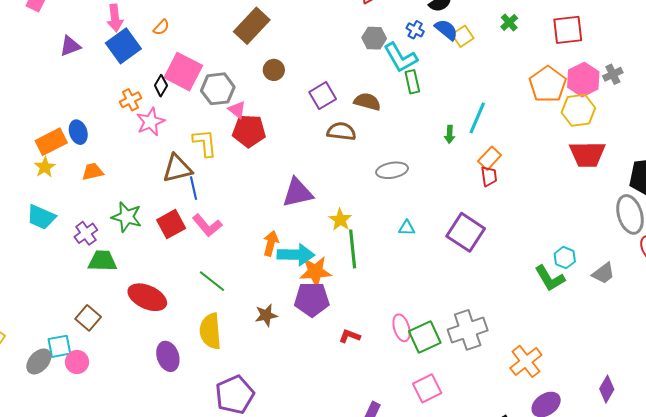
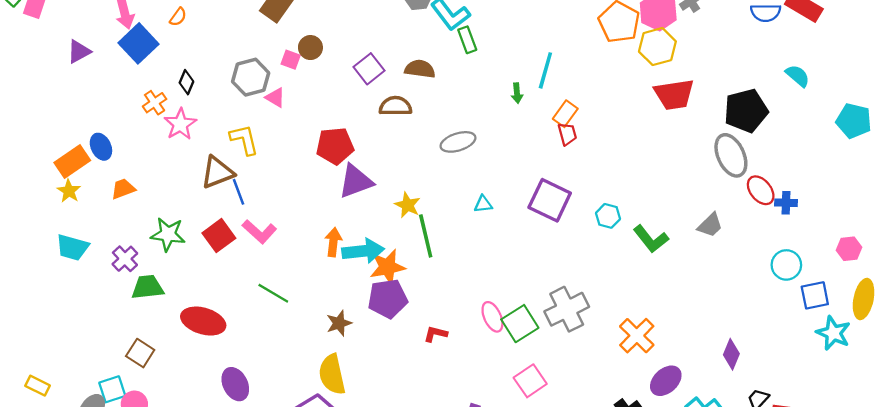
pink square: (183, 72) -> (291, 60), moved, size x0.5
red pentagon: (249, 131) -> (335, 146), moved
cyan hexagon: (565, 258) -> (608, 216), moved
yellow semicircle: (210, 331) -> (332, 374), moved

